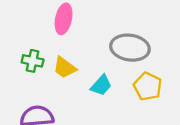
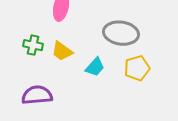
yellow pentagon: (148, 86) -> (137, 68), turned 30

